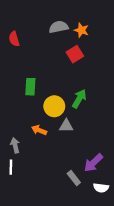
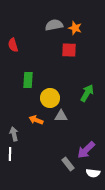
red semicircle: (14, 39) -> (13, 45), moved
red square: (75, 54) -> (69, 50), turned 35
green arrow: (79, 99) -> (87, 93), moved

